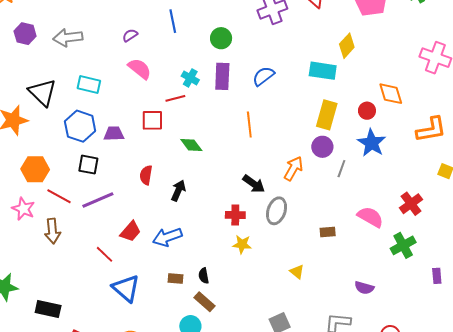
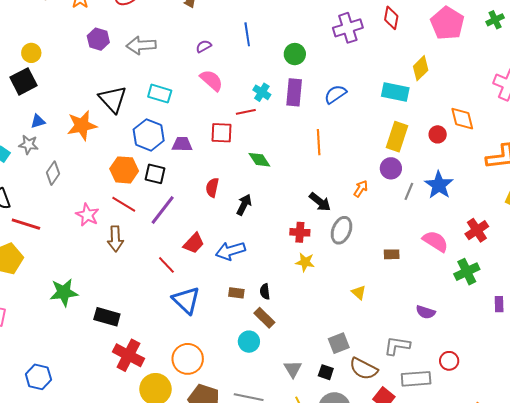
blue star: (372, 143) -> (439, 185), moved
orange hexagon: (35, 169) -> (124, 170), moved
orange arrow: (293, 169) -> (361, 189), size x0.7
purple line: (98, 200) -> (163, 210), turned -32

